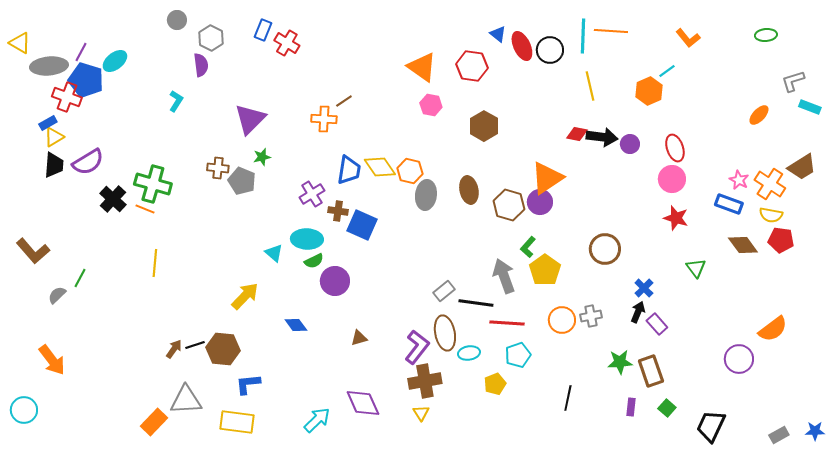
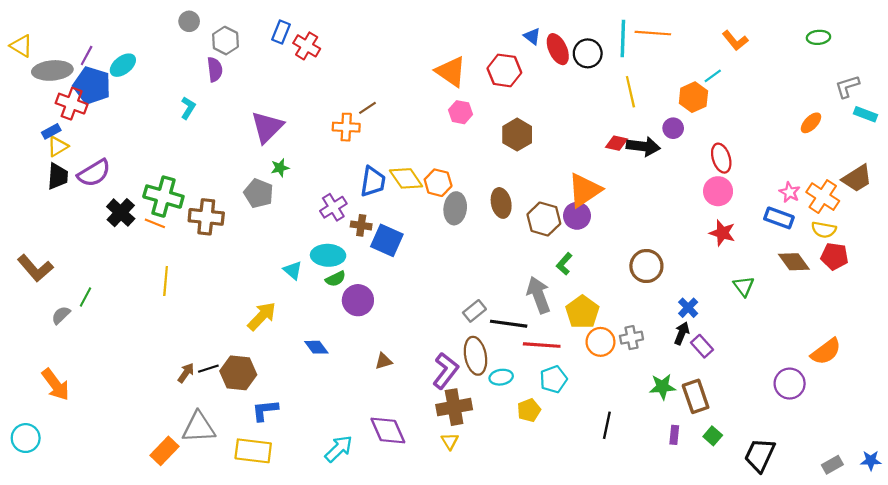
purple circle: (630, 144) -> (673, 128), moved
brown cross: (218, 168) -> (206, 217), moved, size x1.5
yellow pentagon: (545, 270) -> (582, 312), moved

